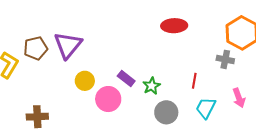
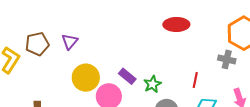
purple triangle: (68, 45) -> (70, 42), size x0.6
yellow circle: (85, 81) -> (86, 78), size x1.4

